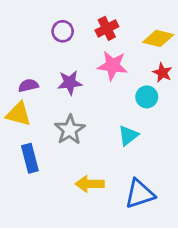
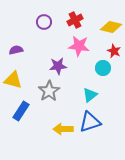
purple star: (70, 83) -> (58, 66), moved
purple semicircle: (28, 85) -> (16, 50), moved
blue rectangle: (30, 158) -> (21, 111), turned 48
blue triangle: (140, 194) -> (90, 122), moved

